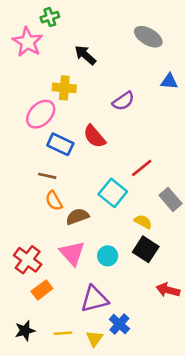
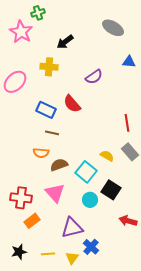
black arrow: (85, 55) -> (65, 42), turned -78
pink ellipse: (41, 114) -> (15, 82), moved
red line: (142, 168) -> (127, 123), moved, turned -60
brown line: (47, 176) -> (52, 133), moved
cyan square: (113, 193) -> (86, 172), moved
orange semicircle: (54, 201) -> (41, 153), turned -56
yellow semicircle: (143, 222) -> (107, 156), moved
cyan circle: (108, 256) -> (90, 200), moved
red cross: (28, 260) -> (21, 198), turned -30

